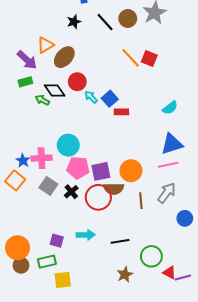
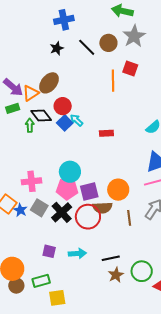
orange triangle: (45, 45) -> (31, 93), moved
orange line: (131, 58) -> (113, 81), turned 45
red square: (149, 58) -> (130, 69), moved
blue square: (110, 99) -> (65, 123), moved
green arrow: (42, 100) -> (30, 125), turned 64
cyan circle: (68, 145) -> (70, 172), moved
blue star: (23, 161) -> (20, 210), moved
black cross: (71, 192) -> (62, 212), size x1.5
purple square: (57, 241) -> (49, 251), moved
brown star: (125, 275) -> (116, 275), moved

